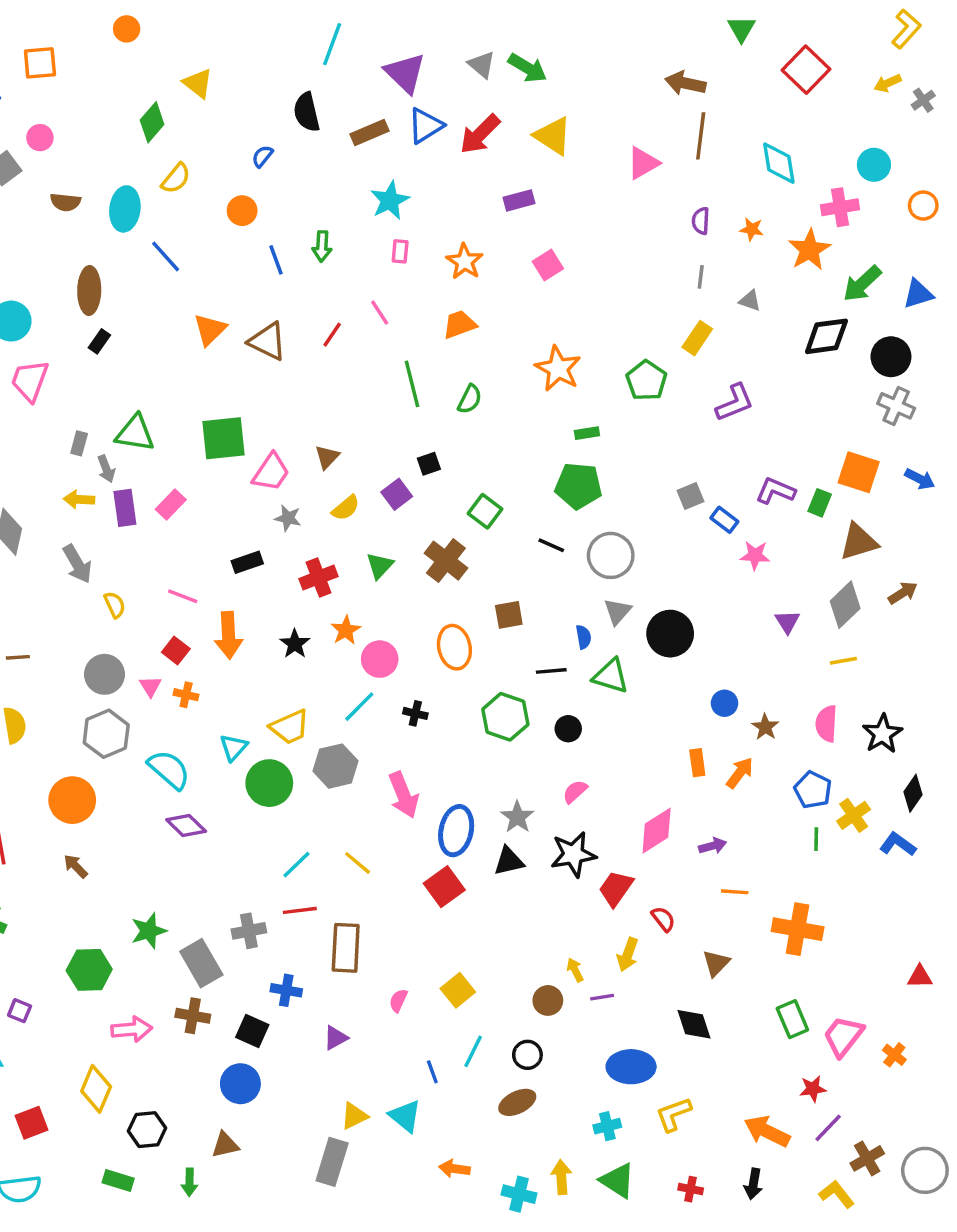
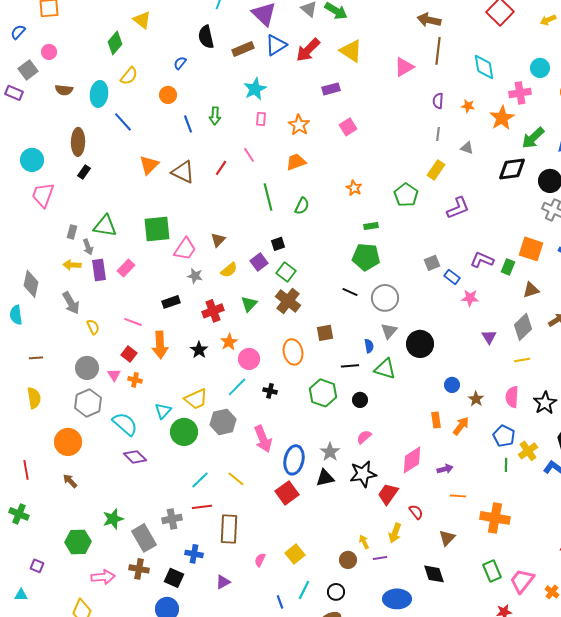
orange star: (558, 369) -> (354, 188), size x0.6
green square: (485, 511) -> (286, 272), moved
brown triangle: (859, 542) -> (531, 290), size x0.7

